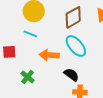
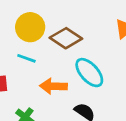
brown diamond: (73, 17) -> (66, 38), moved, turned 65

